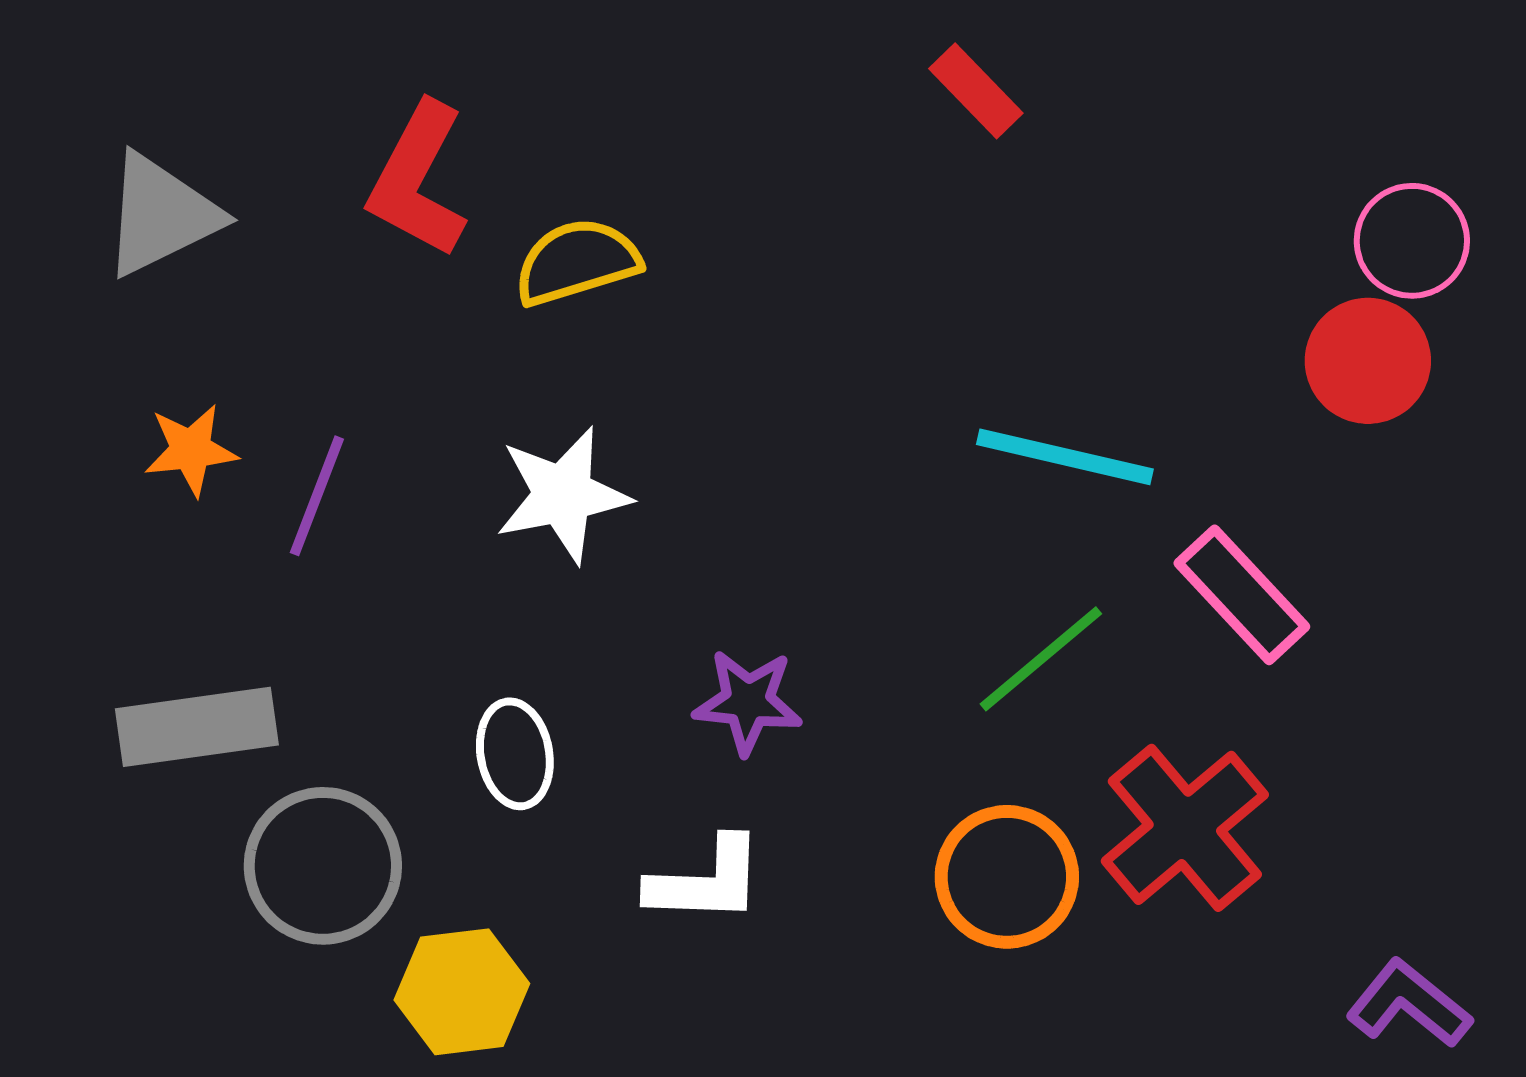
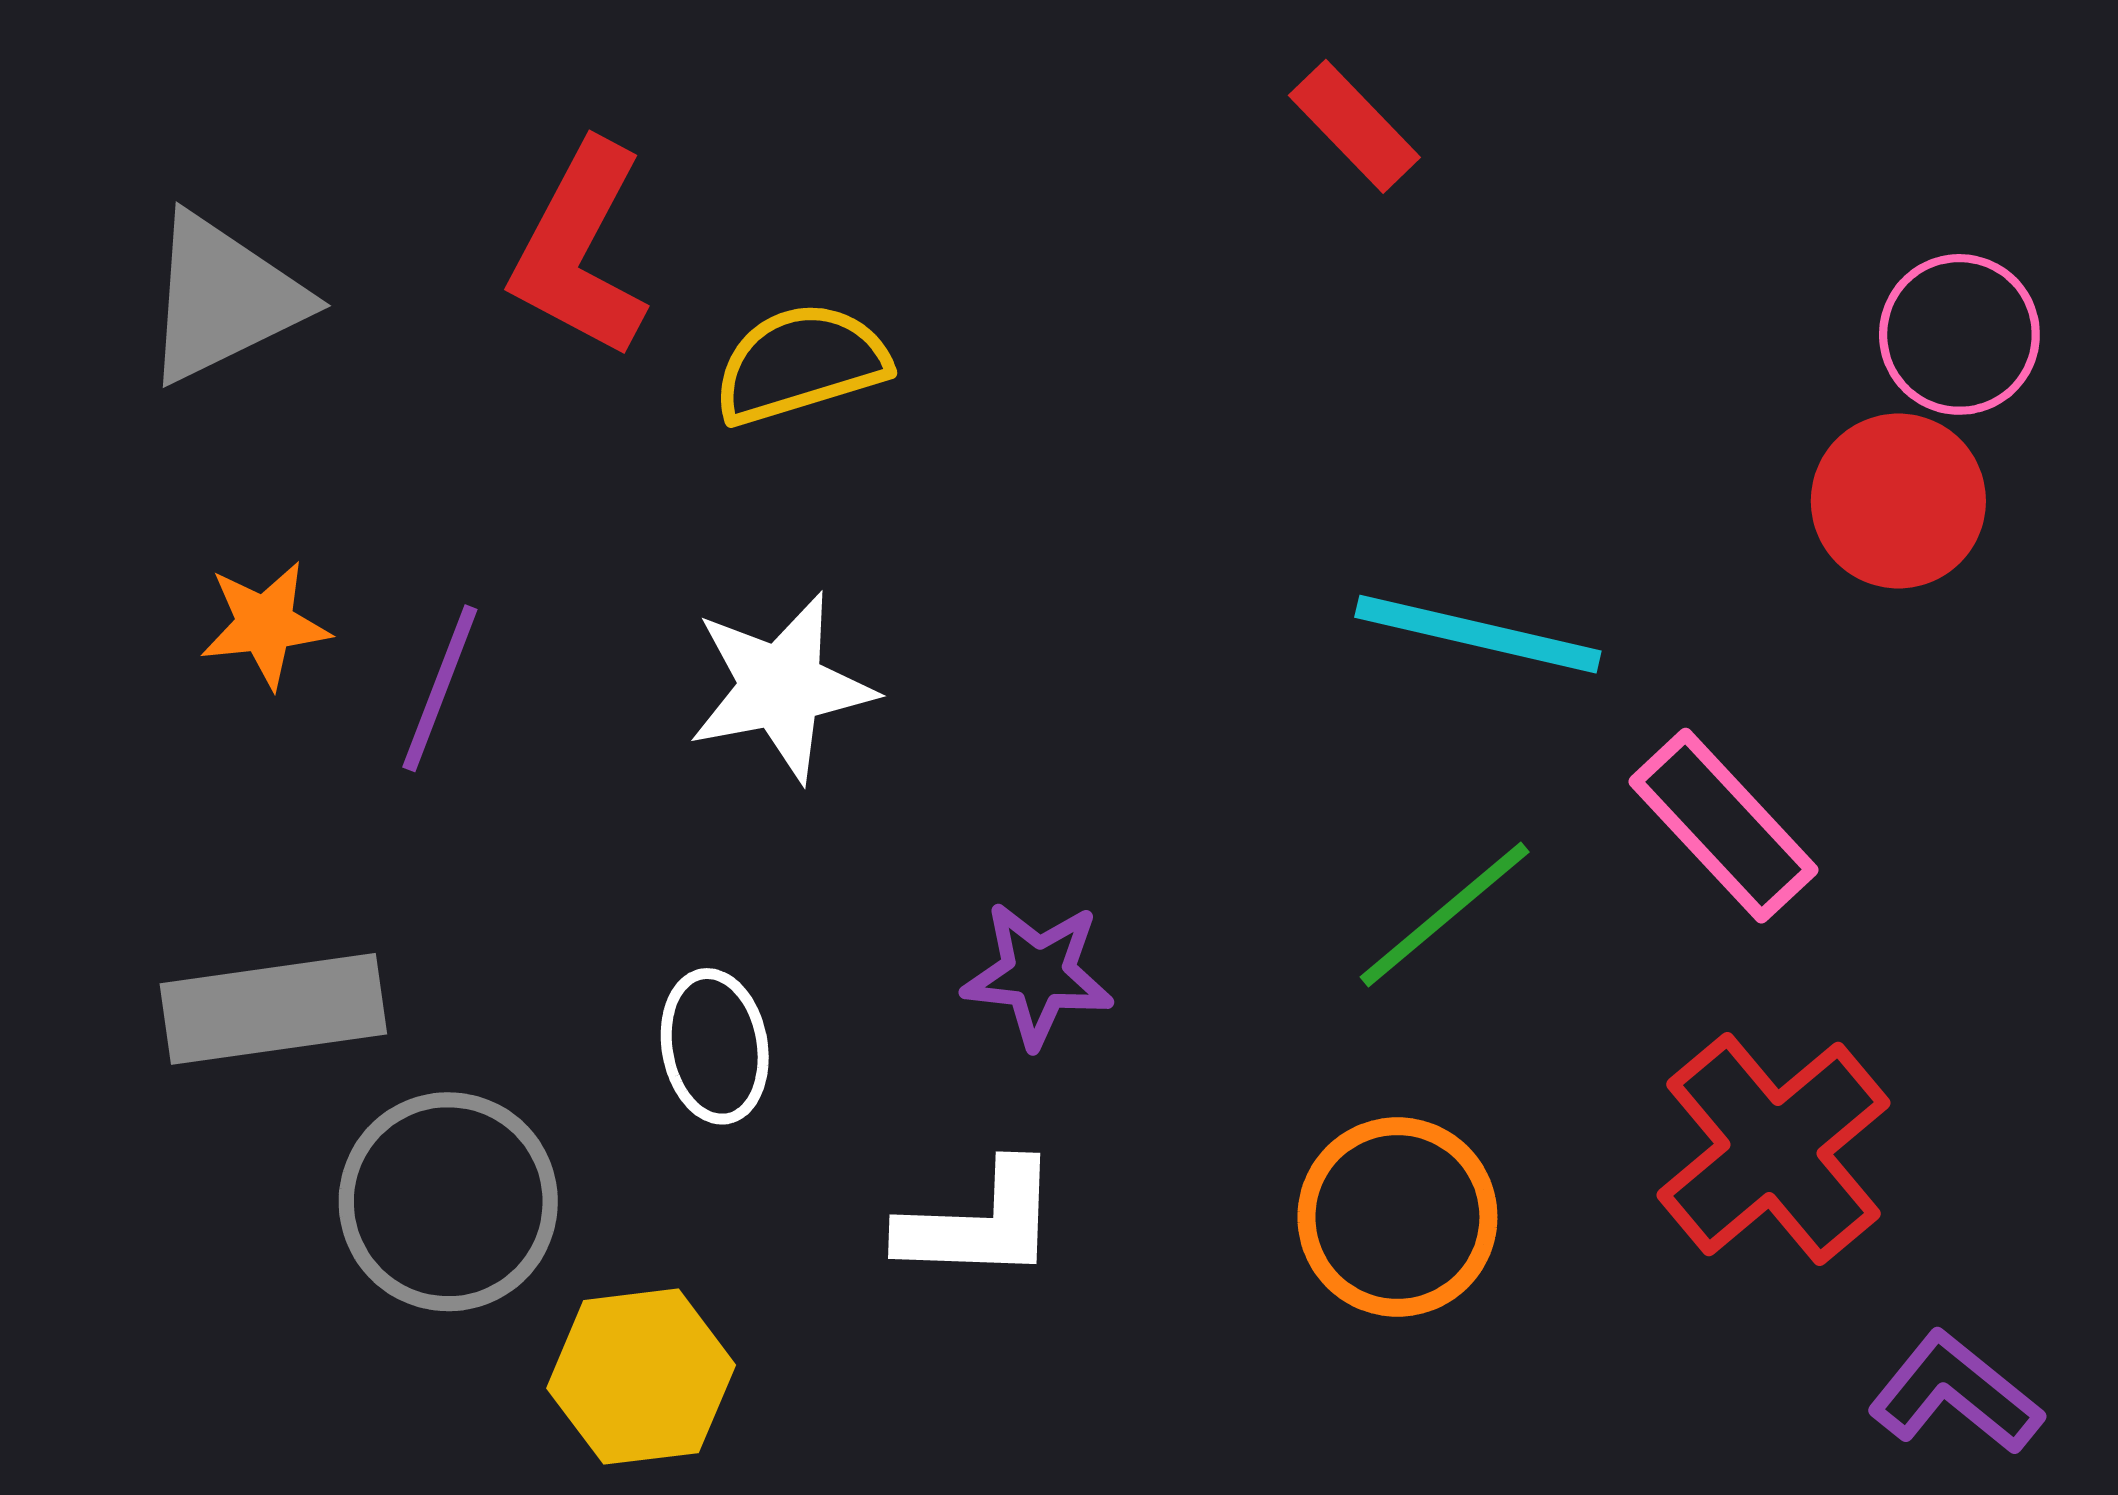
red cross: (1185, 828) -> (1773, 1149), moved

